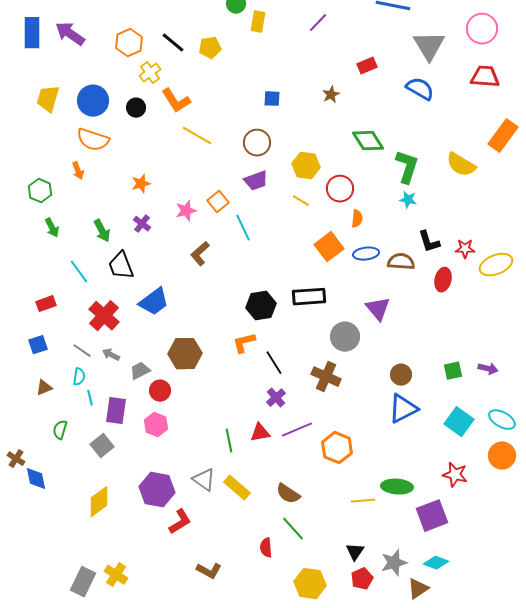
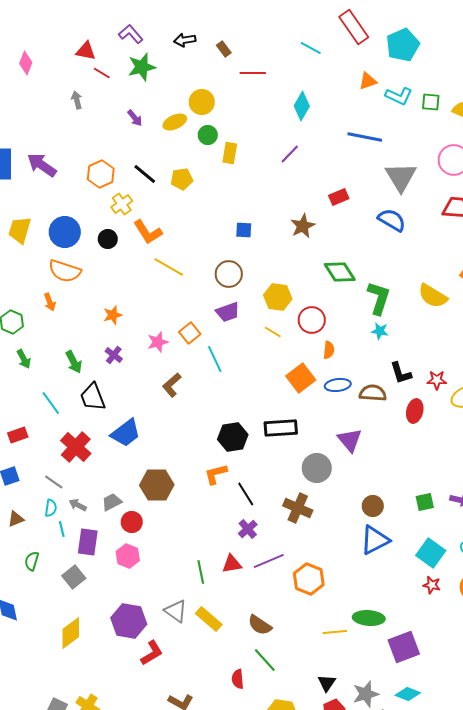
brown star: (331, 95) -> (303, 226), size x1.4
gray arrow: (111, 355) -> (78, 505), moved
red star: (455, 475) -> (432, 585), moved, size x0.7

